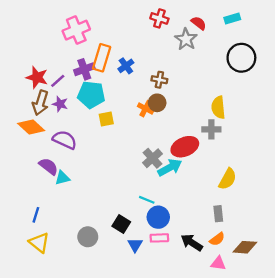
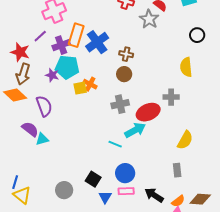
black circle: (241, 58) -> (197, 35), size x0.6
blue cross: (126, 66) -> (97, 42), size x1.6
purple line: (58, 81) -> (40, 36), moved
purple star: (60, 104) -> (52, 75), moved
yellow semicircle: (218, 107) -> (186, 67), moved
orange cross: (146, 109) -> (90, 84), moved
purple semicircle: (65, 140) -> (44, 106), turned 45
gray cross: (152, 158) -> (120, 104), moved, turned 30
cyan line: (147, 200) -> (115, 144), moved
blue line: (36, 215) -> (15, 182), moved
orange semicircle: (217, 239) -> (178, 201), moved

